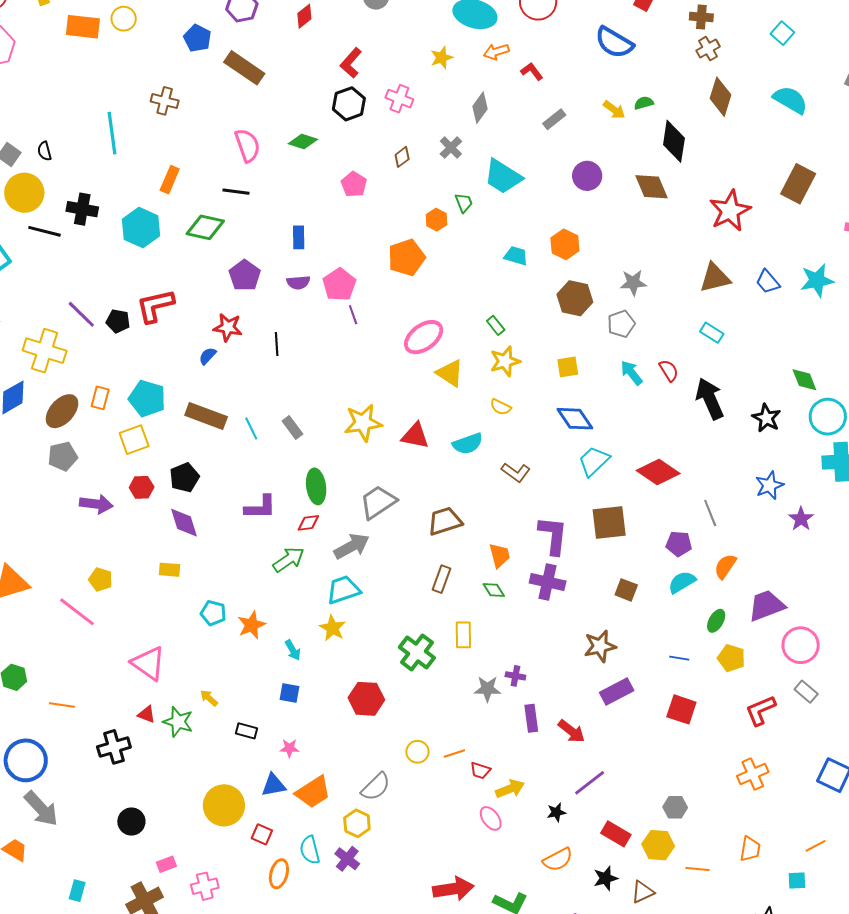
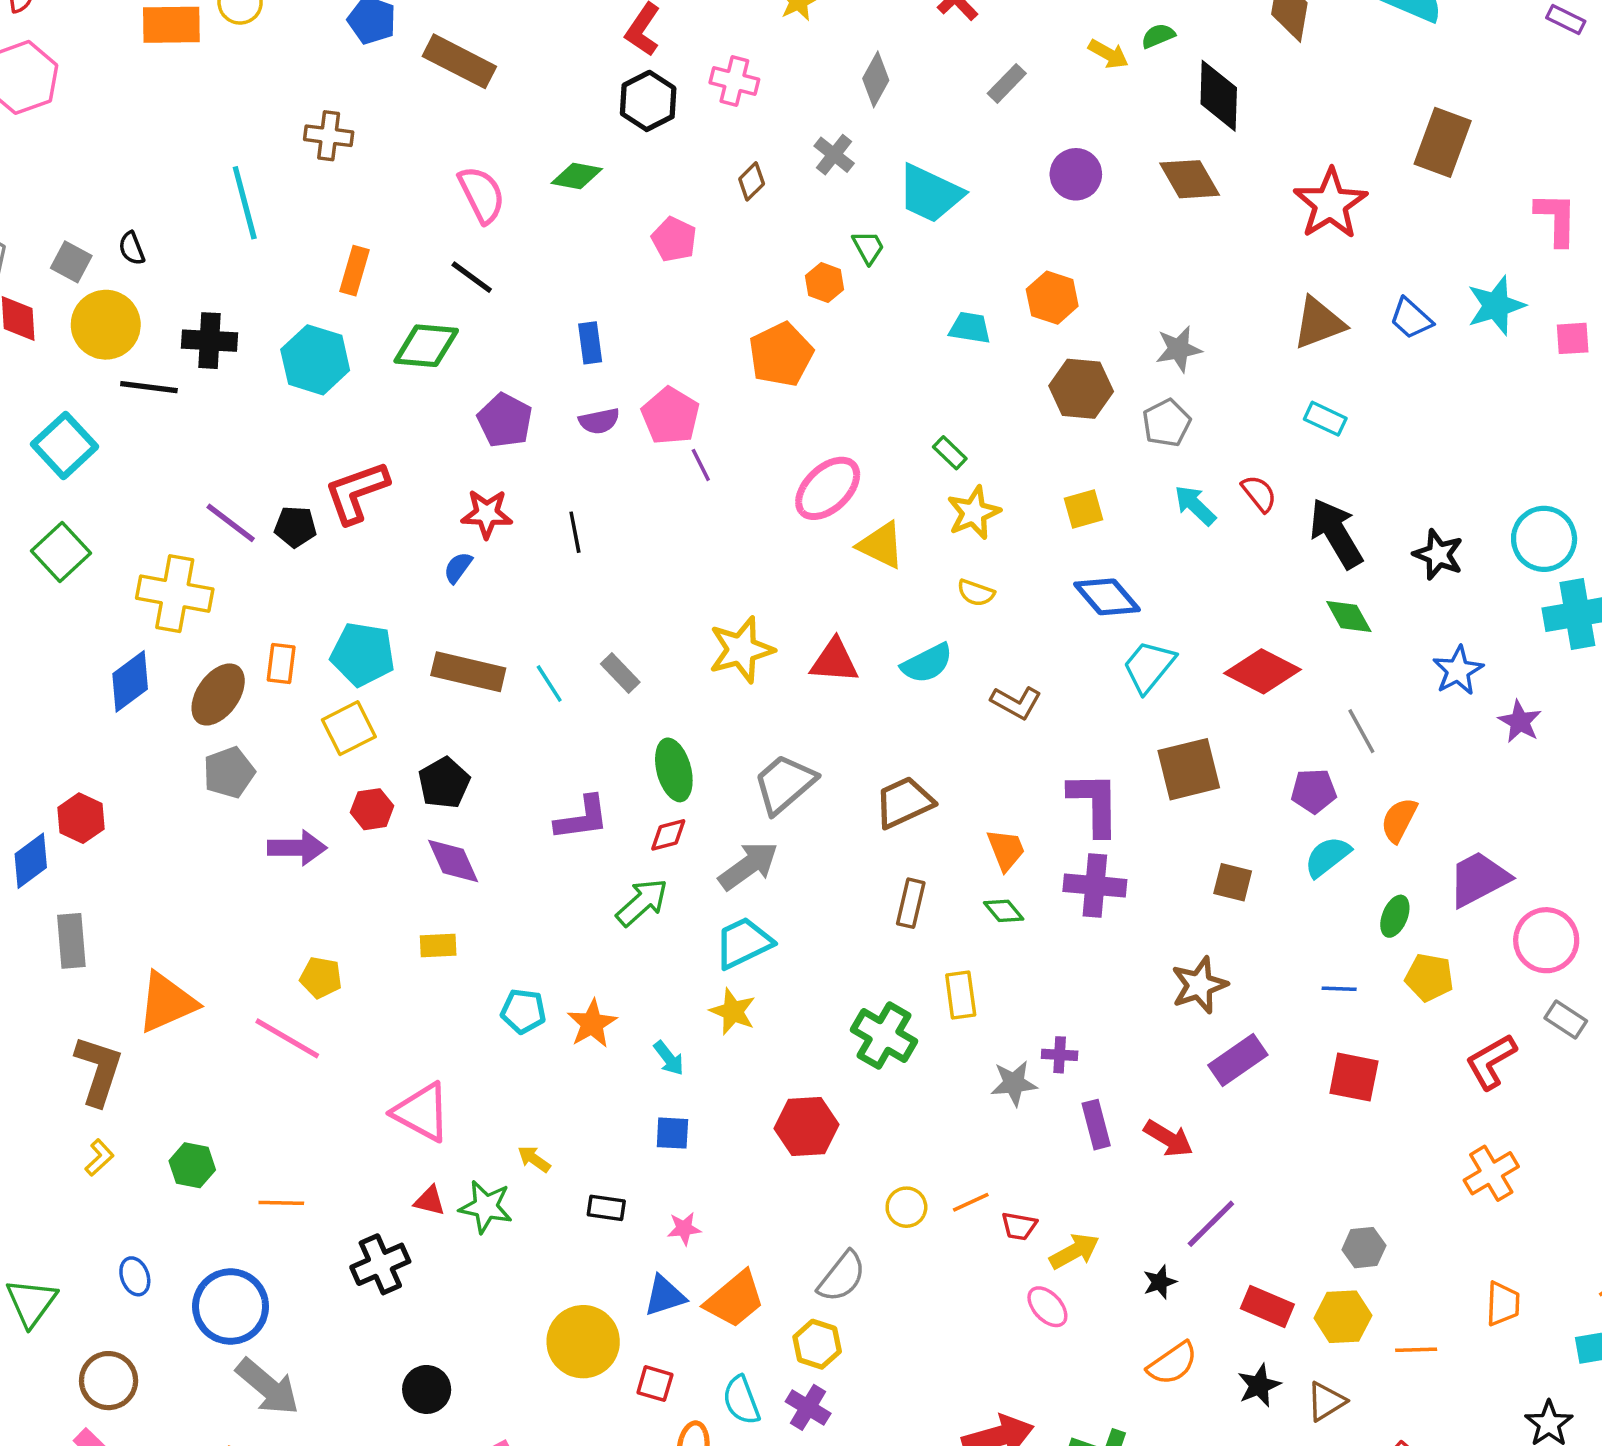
black line: (236, 192) -> (472, 277), turned 36
green diamond: (804, 380) -> (1349, 616), moved

